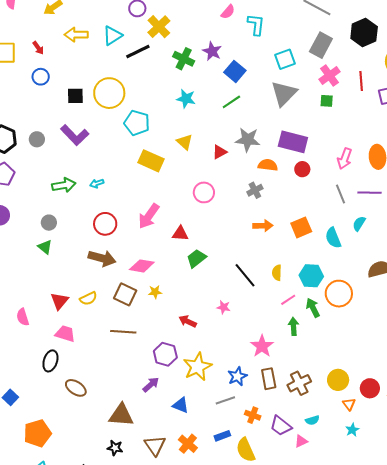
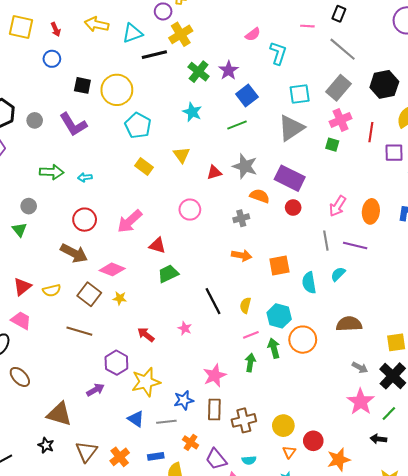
yellow rectangle: (151, 161) -> (144, 167), size x0.7
blue triangle: (181, 405) -> (136, 419), moved

